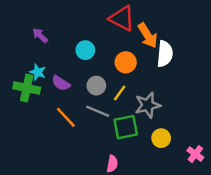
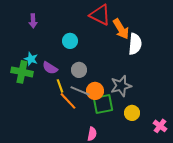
purple arrow: (40, 35) -> (33, 21), moved, turned -136
orange circle: (126, 62) -> (95, 91), moved
yellow line: (120, 93) -> (60, 86), moved, turned -56
orange line: (66, 117) -> (68, 101), moved

